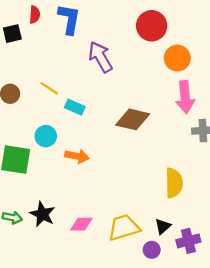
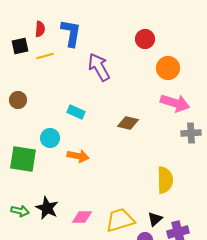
red circle: (152, 26) -> (145, 39), size x0.7
yellow line: (49, 88) -> (45, 56), moved, turned -48
pink arrow: (185, 97) -> (175, 103), turned -68
brown diamond: (133, 119) -> (128, 123), size x0.7

